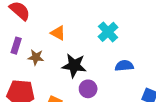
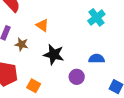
cyan cross: (108, 32) -> (96, 17), moved
purple circle: (88, 89) -> (77, 77), moved

